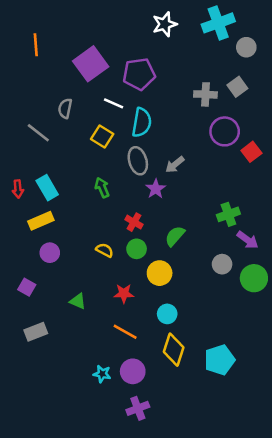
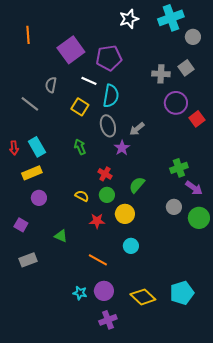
red star: (124, 293) -> (97, 221), moved
yellow diamond: (174, 350) -> (143, 297), moved, turned -65
cyan pentagon: (219, 360) -> (182, 293), moved

